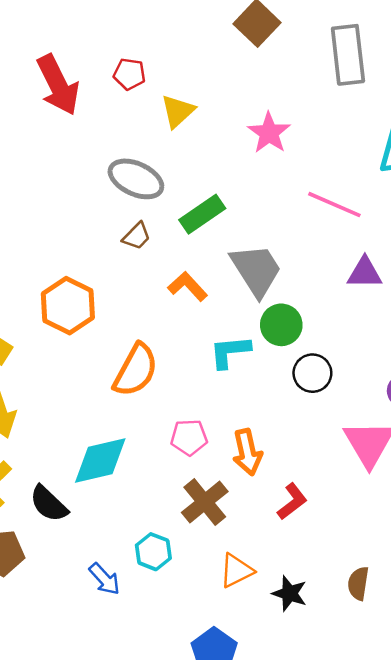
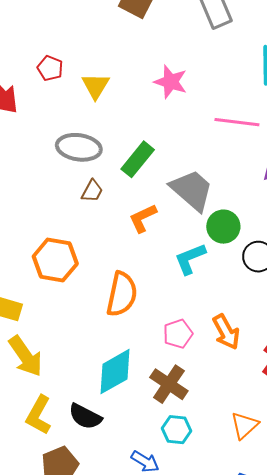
red pentagon: (129, 74) -> (50, 68), turned 30
orange L-shape: (188, 286) -> (143, 218), turned -56
brown cross: (205, 502) -> (169, 384), moved

